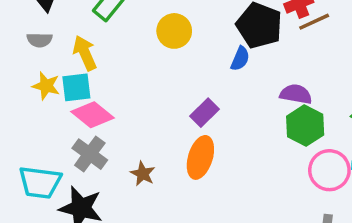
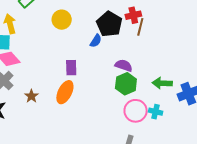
brown line: (314, 22) -> (140, 27), turned -60
purple rectangle: (205, 113) -> (71, 68), turned -56

